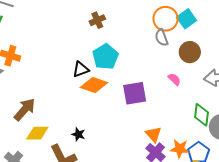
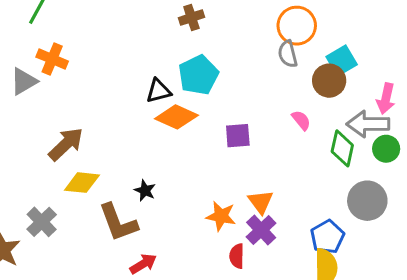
cyan square: (187, 19) -> (342, 61), moved
purple square: (135, 93) -> (238, 136), size x0.7
green diamond: (202, 115) -> (342, 148), moved
orange star: (180, 149) -> (221, 216), moved

